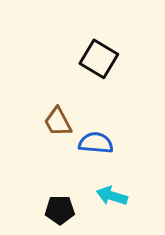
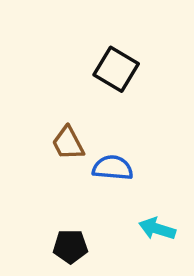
cyan arrow: (112, 196) -> (157, 229), moved

